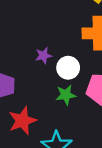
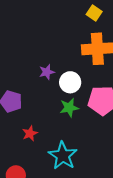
red star: (22, 121) -> (30, 133), size x0.6

